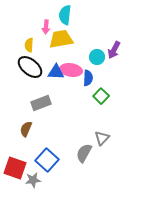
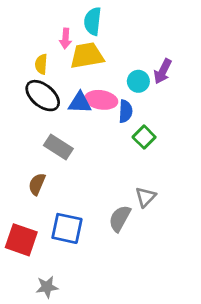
gray rectangle: (41, 103) -> (58, 147), turned 54
blue square: (47, 160) -> (67, 228), turned -30
gray star: (33, 180) -> (47, 287), moved

